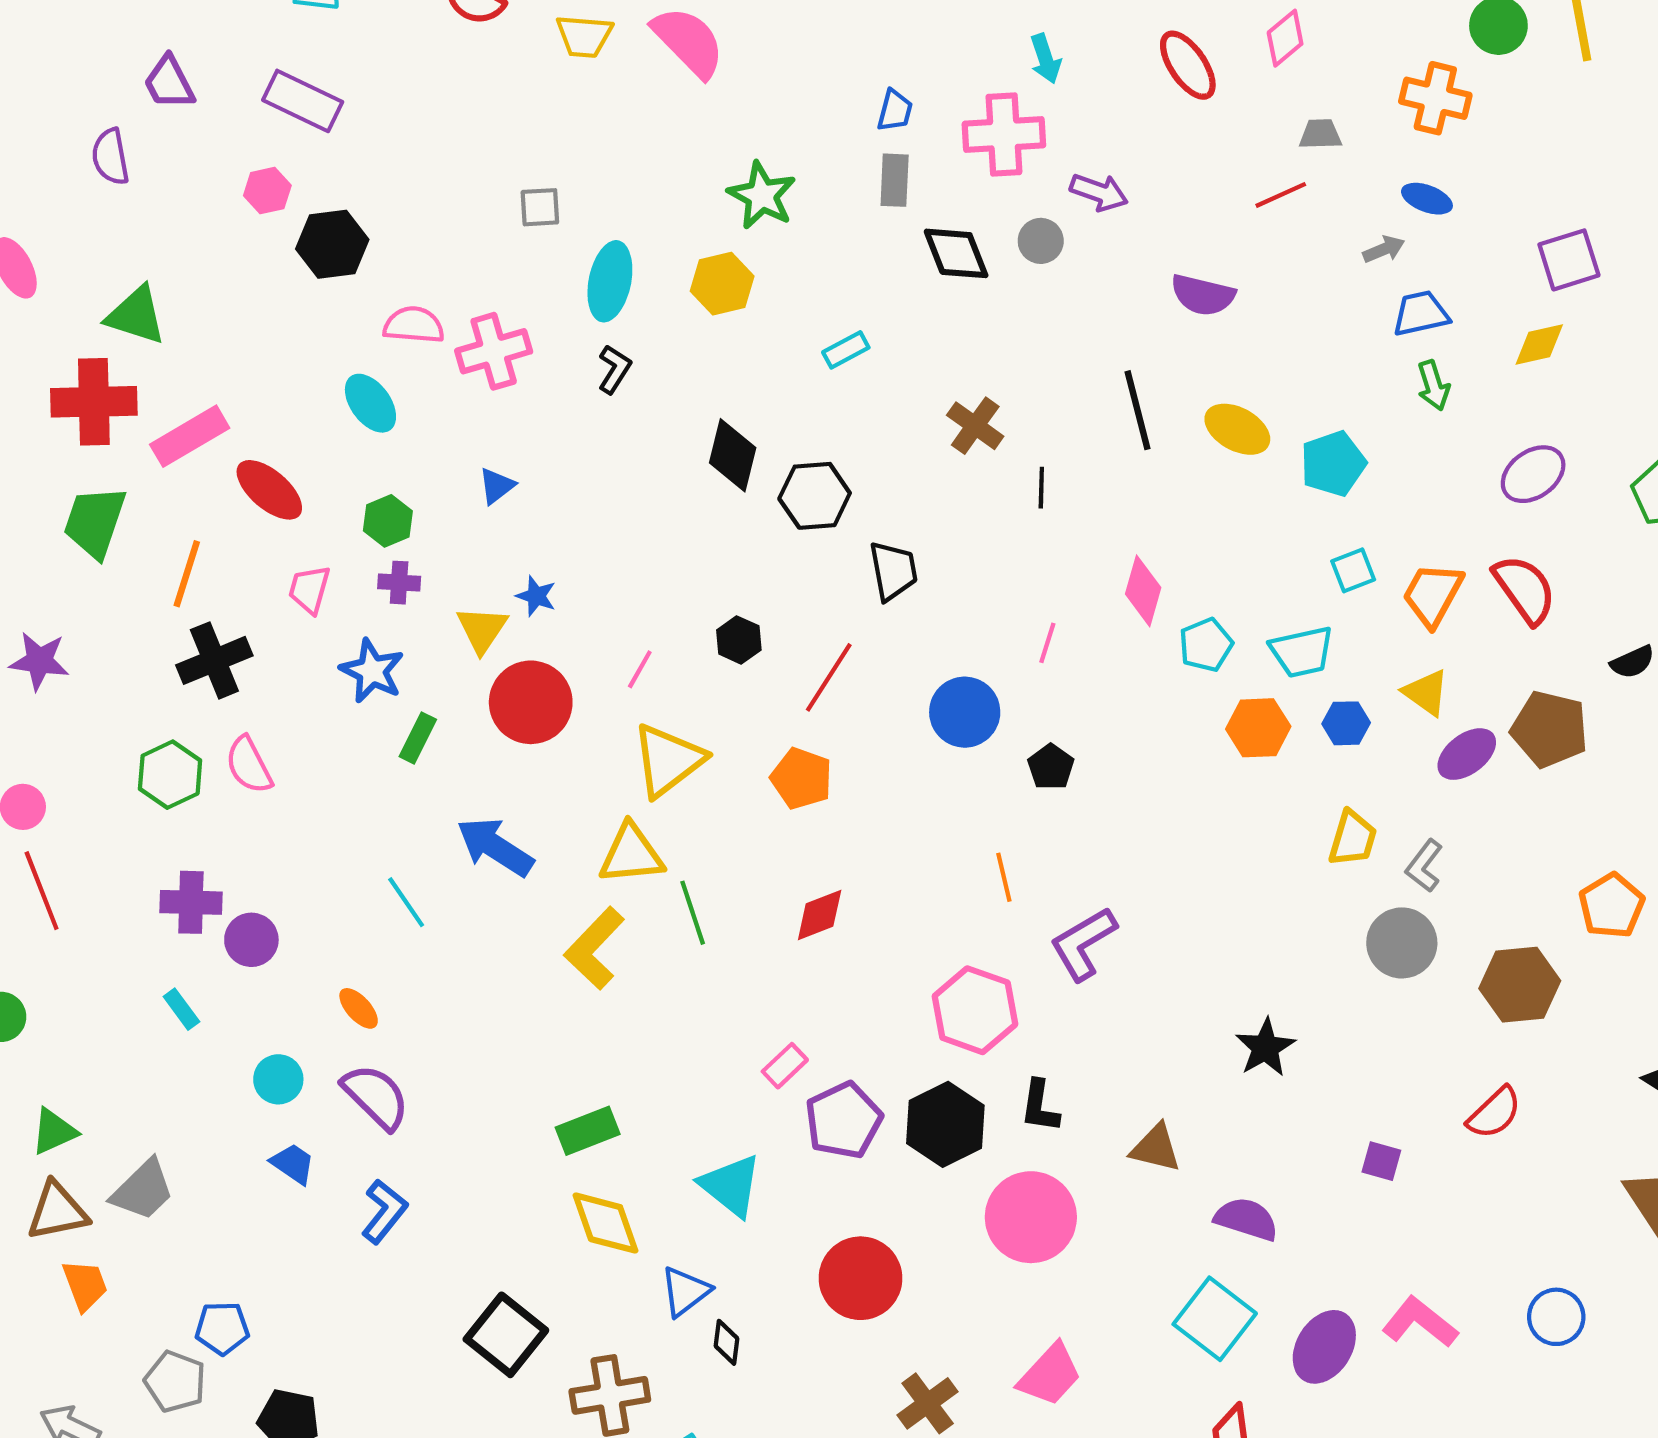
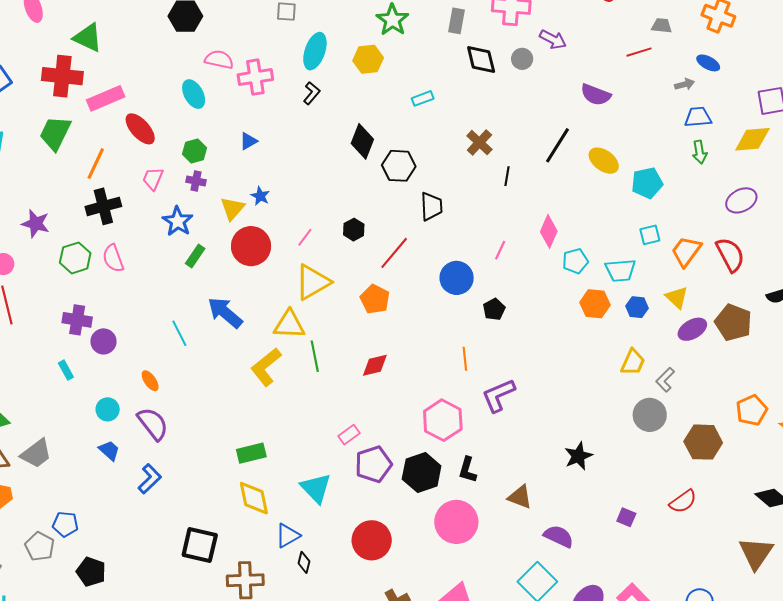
yellow diamond: (1539, 345) -> (752, 139), size x1.4
black line: (1137, 410) -> (557, 145), turned 39
purple star: (39, 661) -> (36, 224), moved
black square: (506, 1335) -> (200, 545), turned -33

